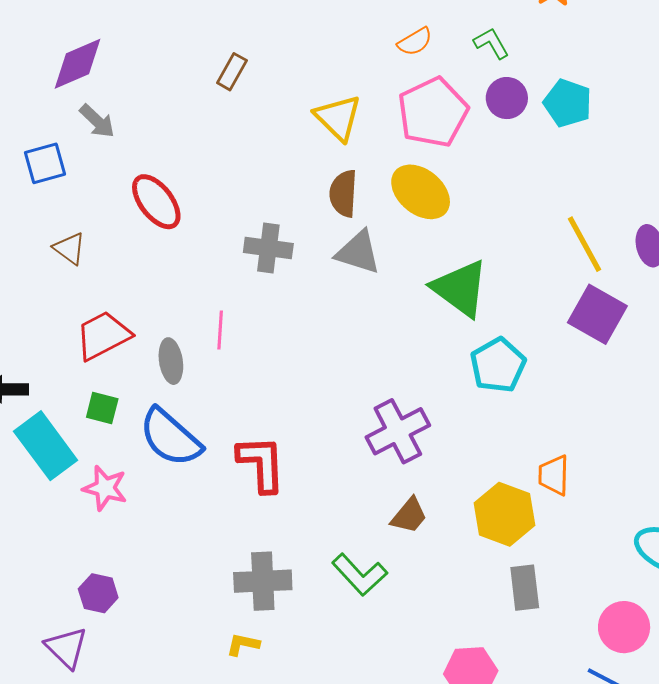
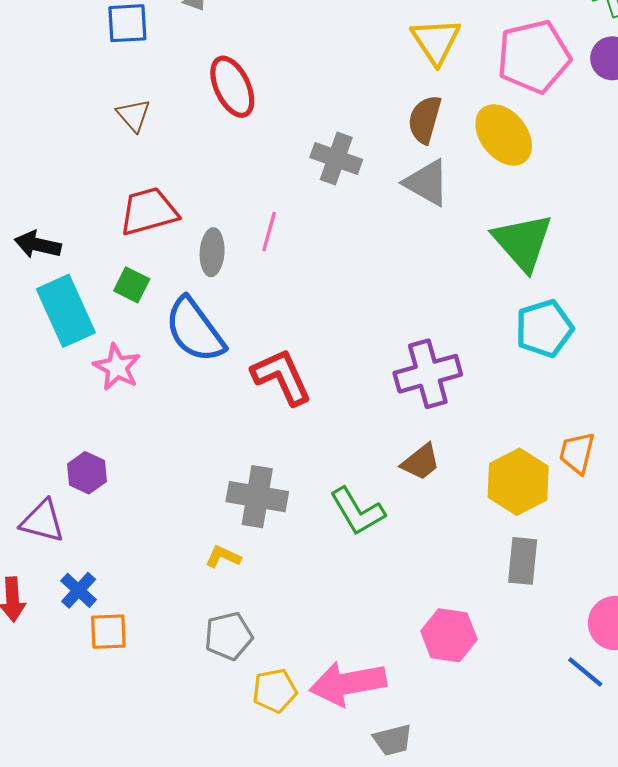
red L-shape: (261, 464) -> (282, 377), turned -34
purple triangle: (66, 648) -> (43, 521), turned -42

